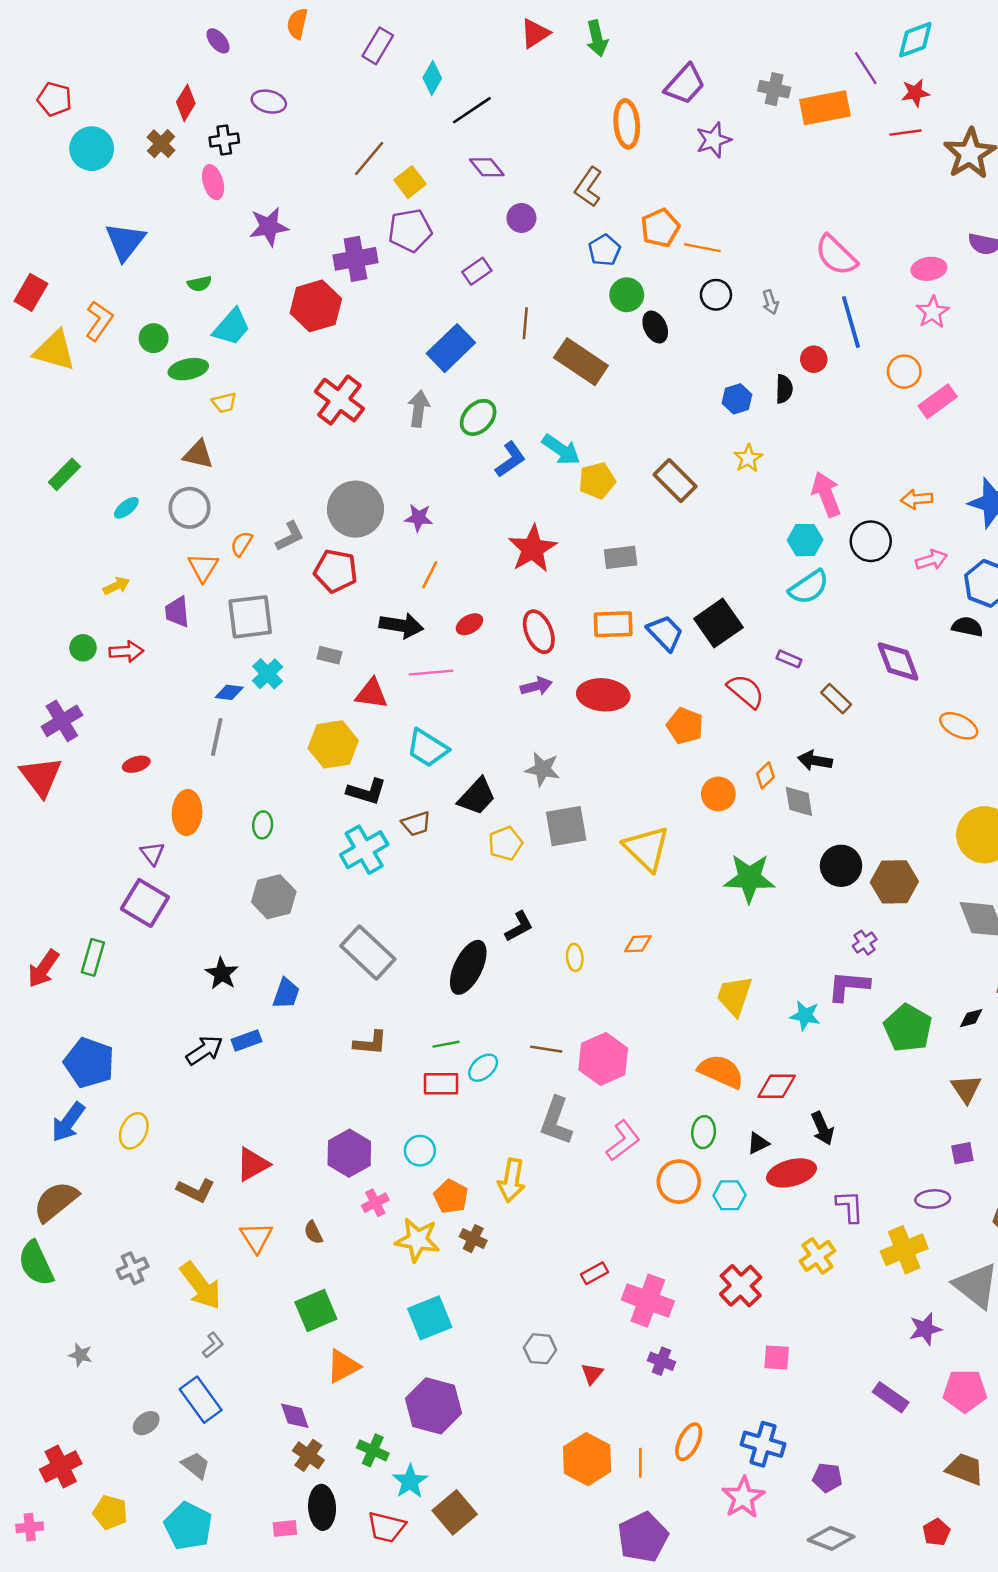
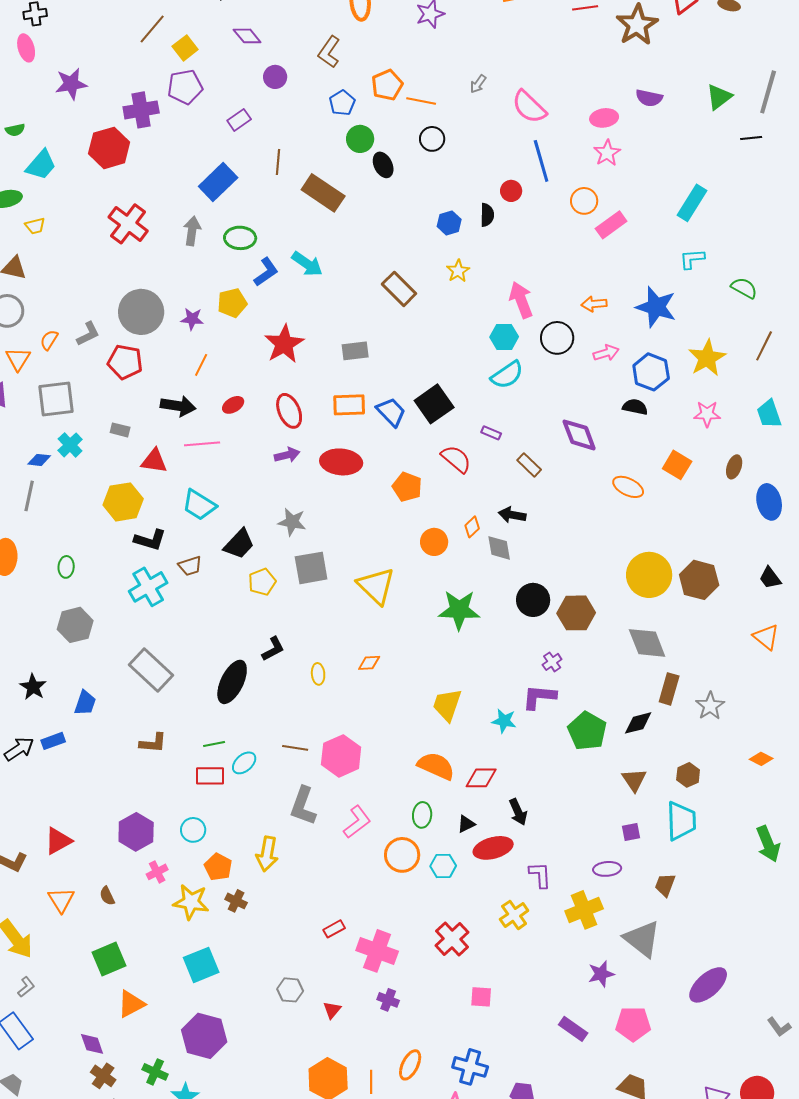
gray arrow: (770, 302) -> (478, 84), moved, turned 54
green ellipse: (478, 417) -> (240, 238), turned 48
yellow pentagon: (597, 481) -> (232, 303), moved
black diamond: (971, 1018) -> (638, 723), size x1.4

